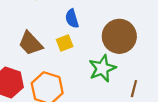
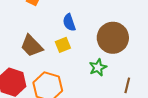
green star: (102, 68) -> (98, 67), size x0.7

